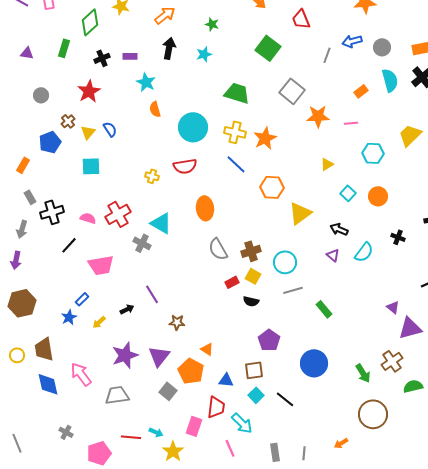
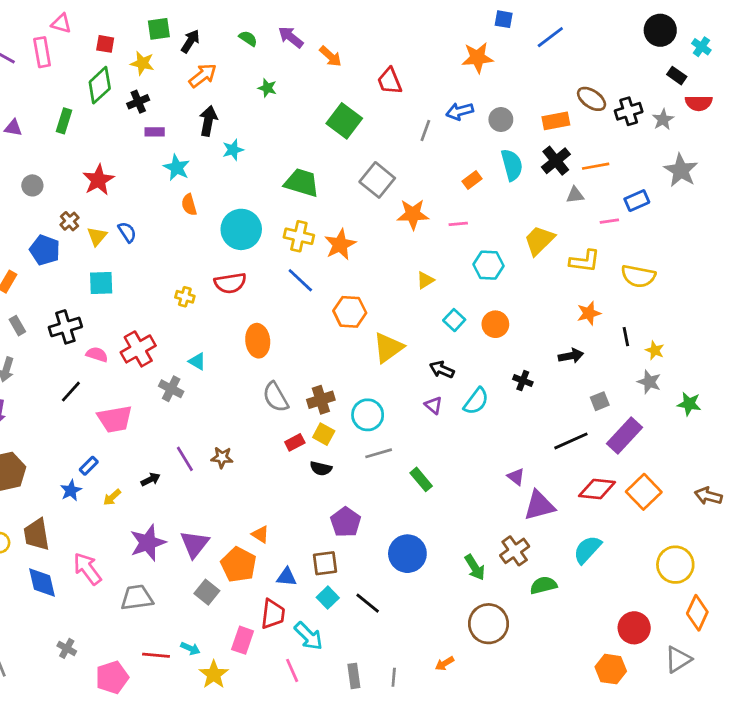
cyan star: (204, 54) -> (233, 150), moved
black cross: (102, 58) -> (138, 102), moved
blue pentagon: (50, 142) -> (45, 250), turned -30
black cross: (52, 212) -> (65, 327), moved
cyan triangle: (161, 223) -> (197, 361), size x0.6
brown star: (177, 322) -> (222, 457), moved

